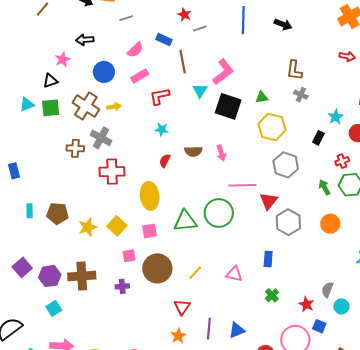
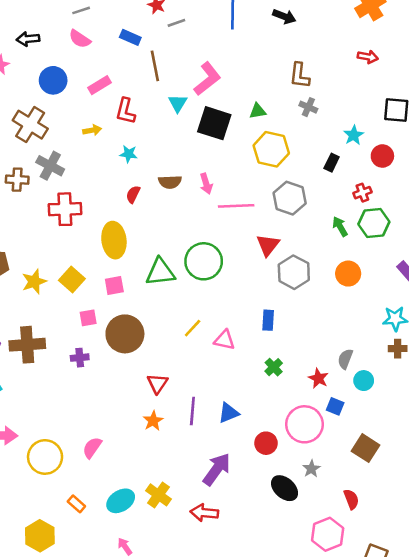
pink semicircle: (135, 50) -> (80, 39), moved, turned 78
red L-shape: (160, 96) -> (125, 111), turned -65
yellow arrow: (114, 107) -> (92, 130), moved
pink line: (242, 185) -> (236, 206), moved
yellow line: (195, 273) -> (193, 328), moved

